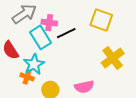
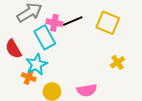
black line: (66, 33) -> (73, 21), moved
yellow cross: (113, 58) -> (117, 62), size x0.6

